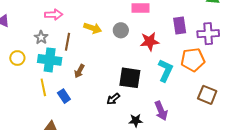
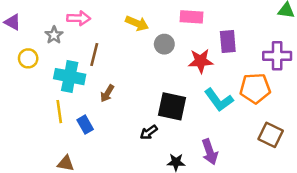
purple rectangle: (180, 25) -> (228, 42), moved
yellow arrow: (93, 28) -> (137, 23), moved
gray star: (41, 37) -> (54, 35), moved
yellow circle: (17, 58) -> (28, 58), moved
cyan L-shape: (166, 70) -> (219, 100), turned 115

